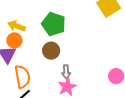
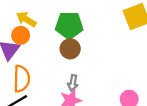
green pentagon: (54, 24) -> (69, 25), turned -30
brown circle: (51, 51) -> (70, 49), moved

